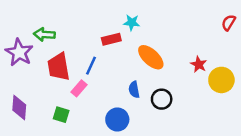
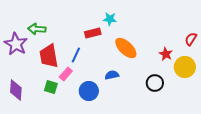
red semicircle: (229, 23) -> (191, 39), moved
blue semicircle: (134, 90) -> (112, 75), turned 88
black circle: (162, 99) -> (155, 83), moved
green square: (61, 115) -> (51, 87), moved
blue circle: (117, 119) -> (89, 91), moved

